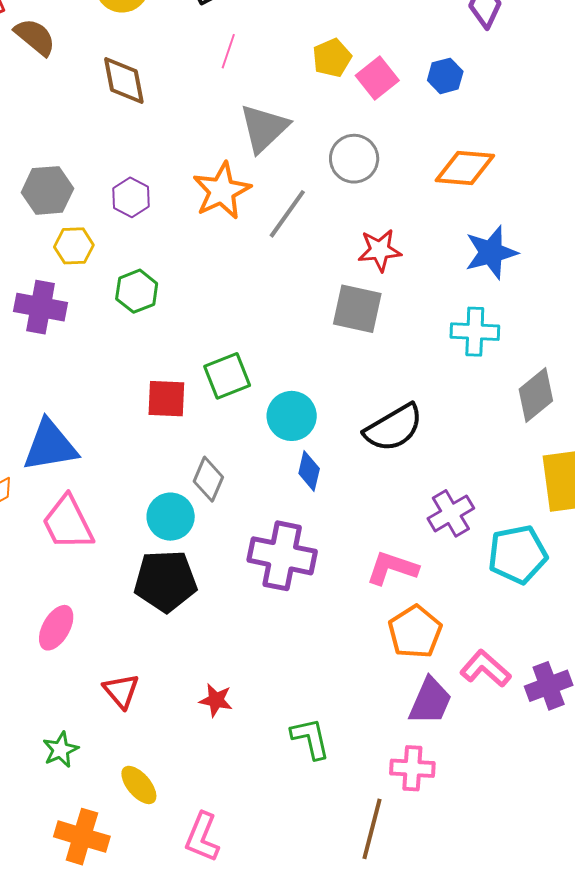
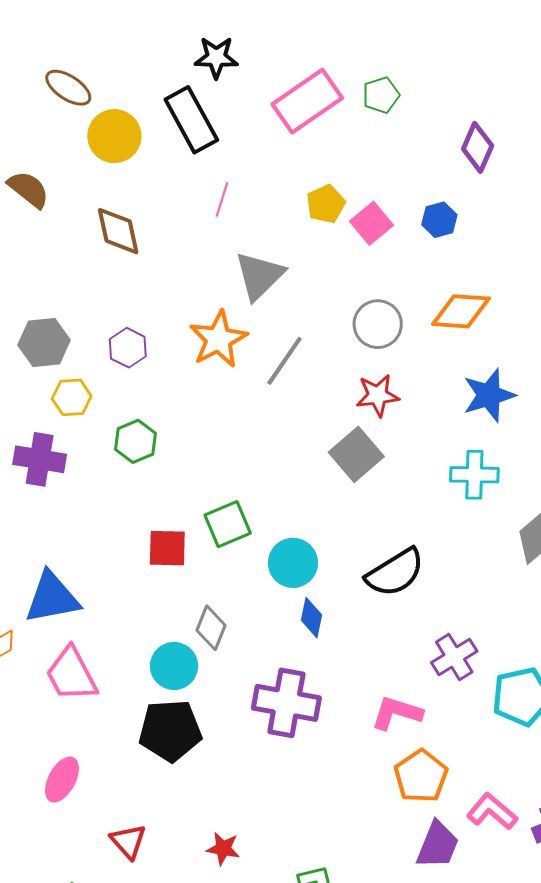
gray circle: (354, 159) -> (378, 324), moved
gray square: (357, 309) -> (356, 454), turned 38

